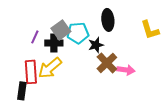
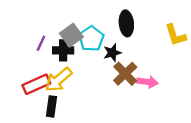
cyan pentagon: (78, 33) -> (91, 39), turned -30
red rectangle: (31, 72) -> (36, 84), turned 70
black rectangle: (22, 91) -> (51, 106), moved

